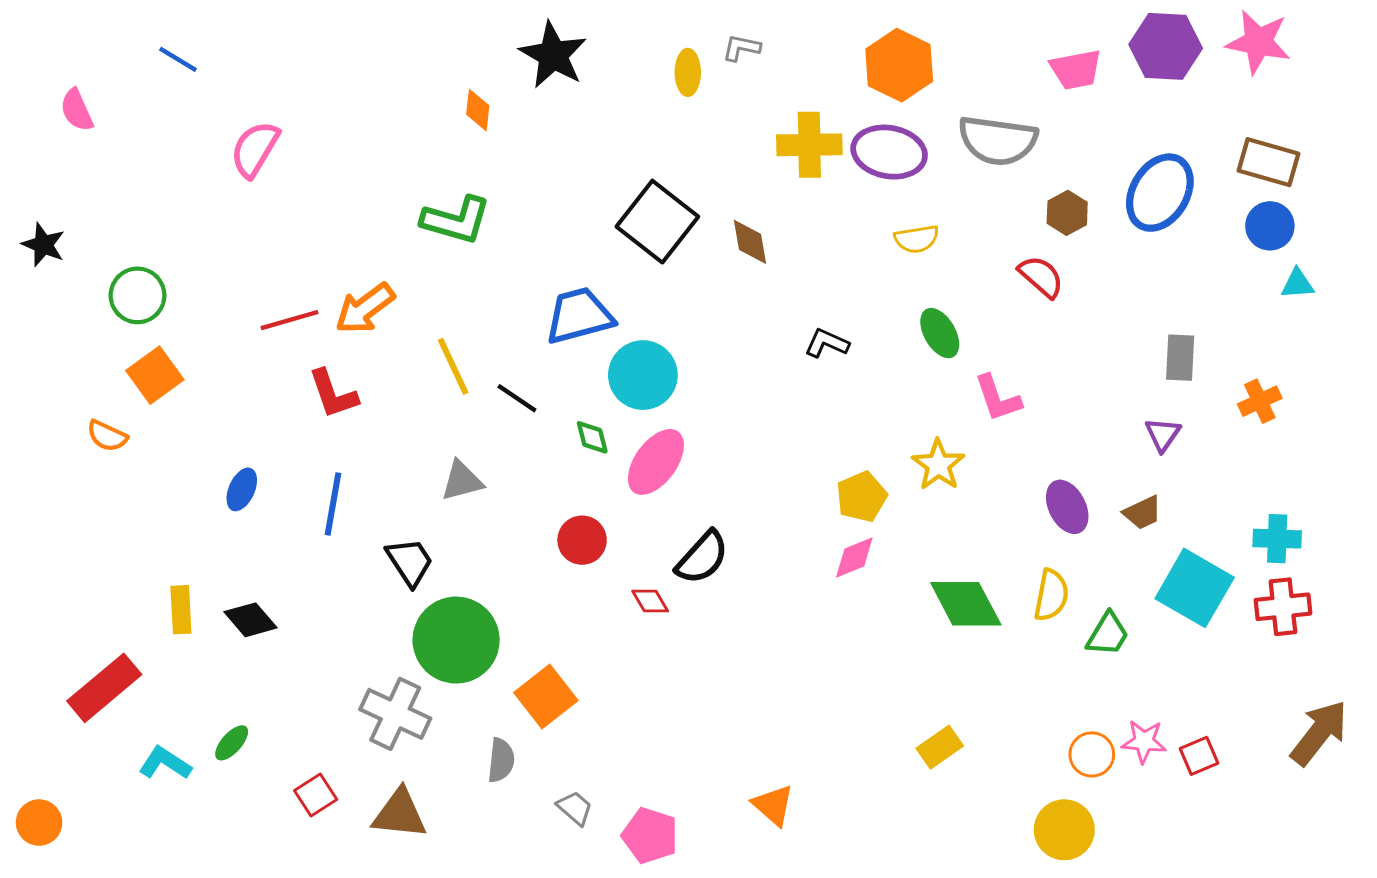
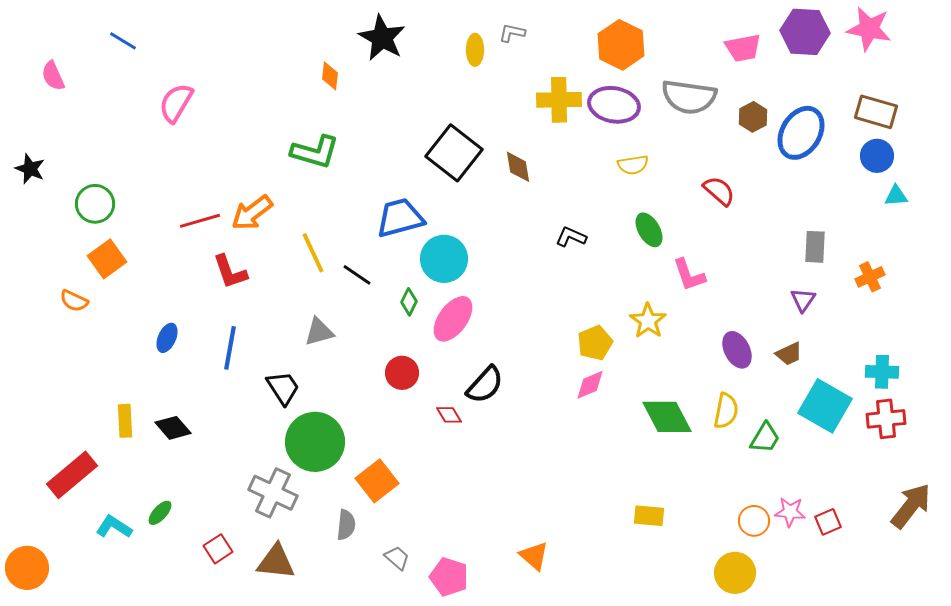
brown hexagon: (1067, 213) -> (753, 117), moved
green diamond: (592, 437) -> (409, 302), turned 40
yellow rectangle: (940, 747) -> (649, 516), turned 40
orange circle: (39, 823) -> (27, 568), size x1.4

